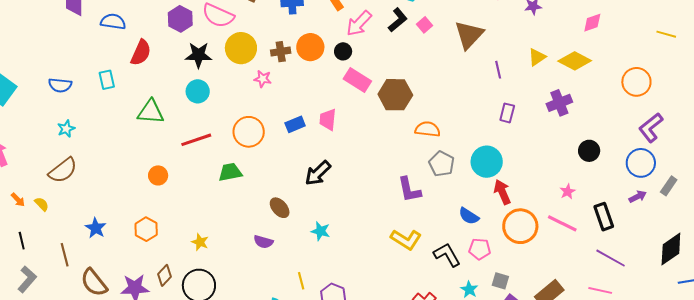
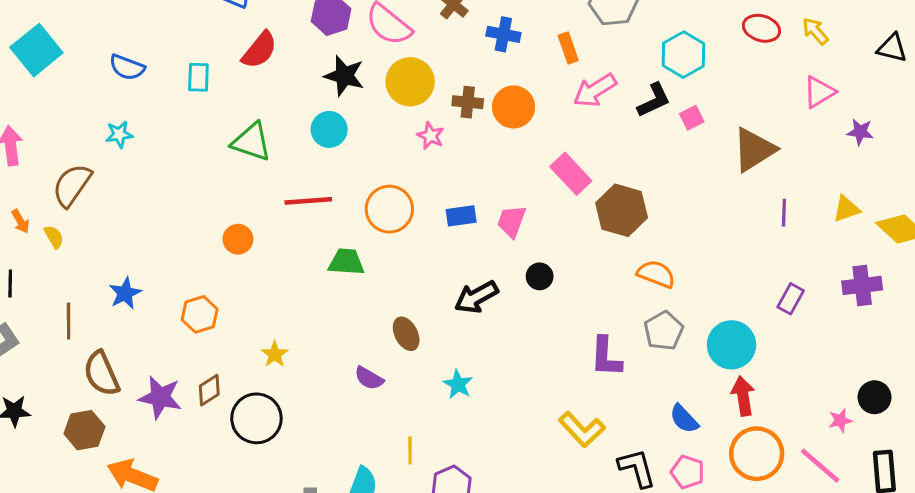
black circle: (343, 51) -> (540, 276), moved
purple rectangle: (507, 113) -> (791, 299), moved
black circle: (589, 151) -> (875, 397), moved
brown semicircle: (63, 170) -> (72, 185), moved, turned 148

